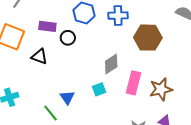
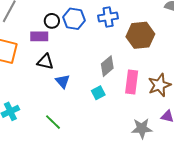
black circle: (68, 38) -> (52, 21), moved
black triangle: (39, 57) -> (45, 62), moved
blue triangle: (67, 97) -> (63, 81), moved

